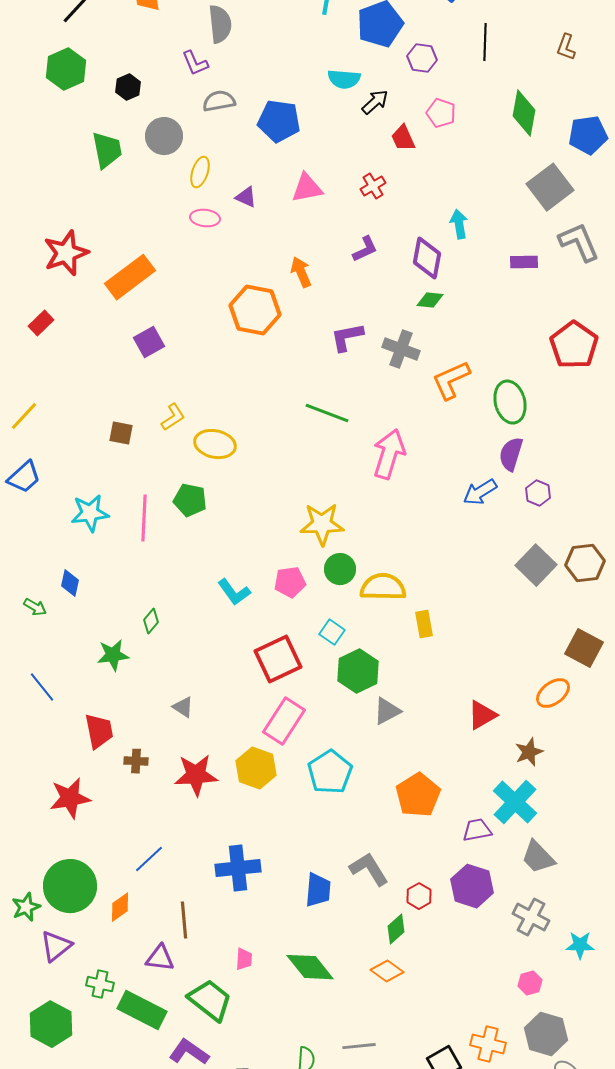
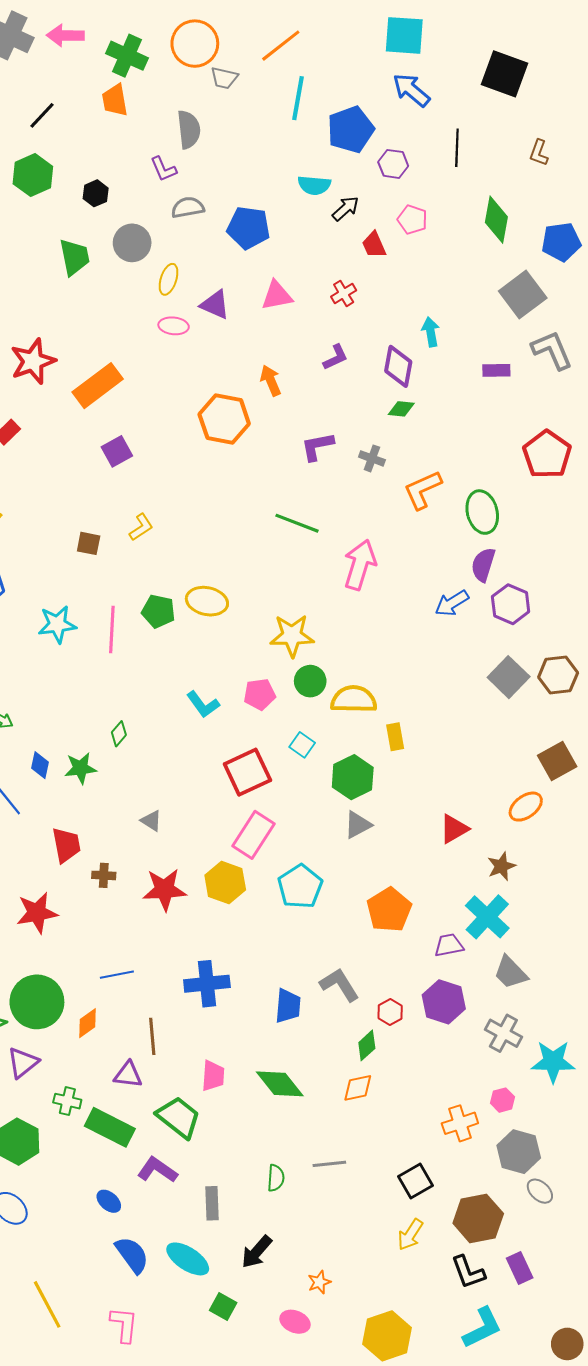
purple triangle: (246, 197) -> (215, 305), size x1.4
gray cross: (401, 349) -> (372, 458), size x0.7
yellow ellipse: (215, 444) -> (207, 601), moved
purple hexagon: (538, 493) -> (511, 604), size x1.5
blue diamond: (70, 583) -> (40, 765), moved
brown square: (584, 648) -> (557, 761), turned 33
green hexagon: (358, 671) -> (353, 777), moved
blue line: (149, 859) -> (117, 975), turned 32
cyan star: (580, 945) -> (553, 1062), size x1.5
pink trapezoid: (244, 959) -> (213, 1076), size x1.4
orange diamond: (387, 971) -> (358, 1088), turned -48
orange cross: (488, 1044) -> (460, 1123), moved, turned -32

